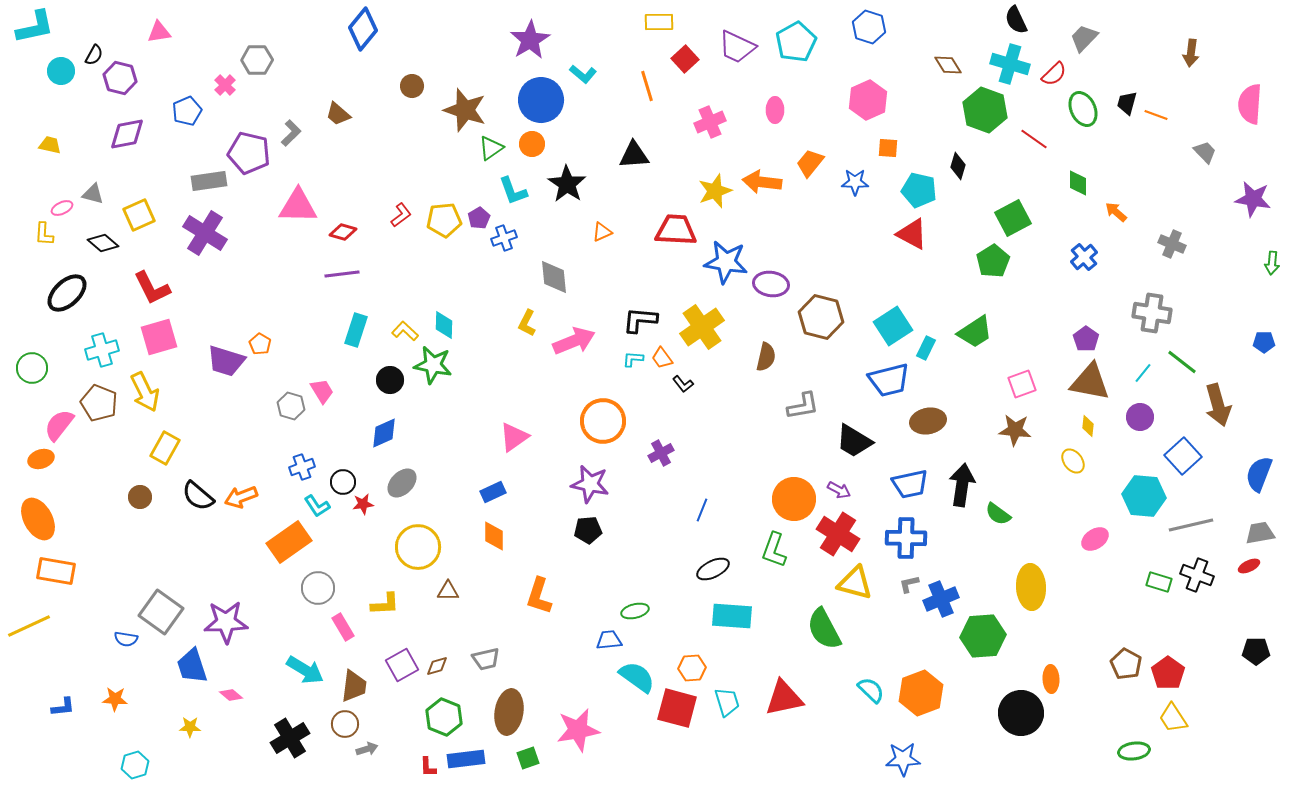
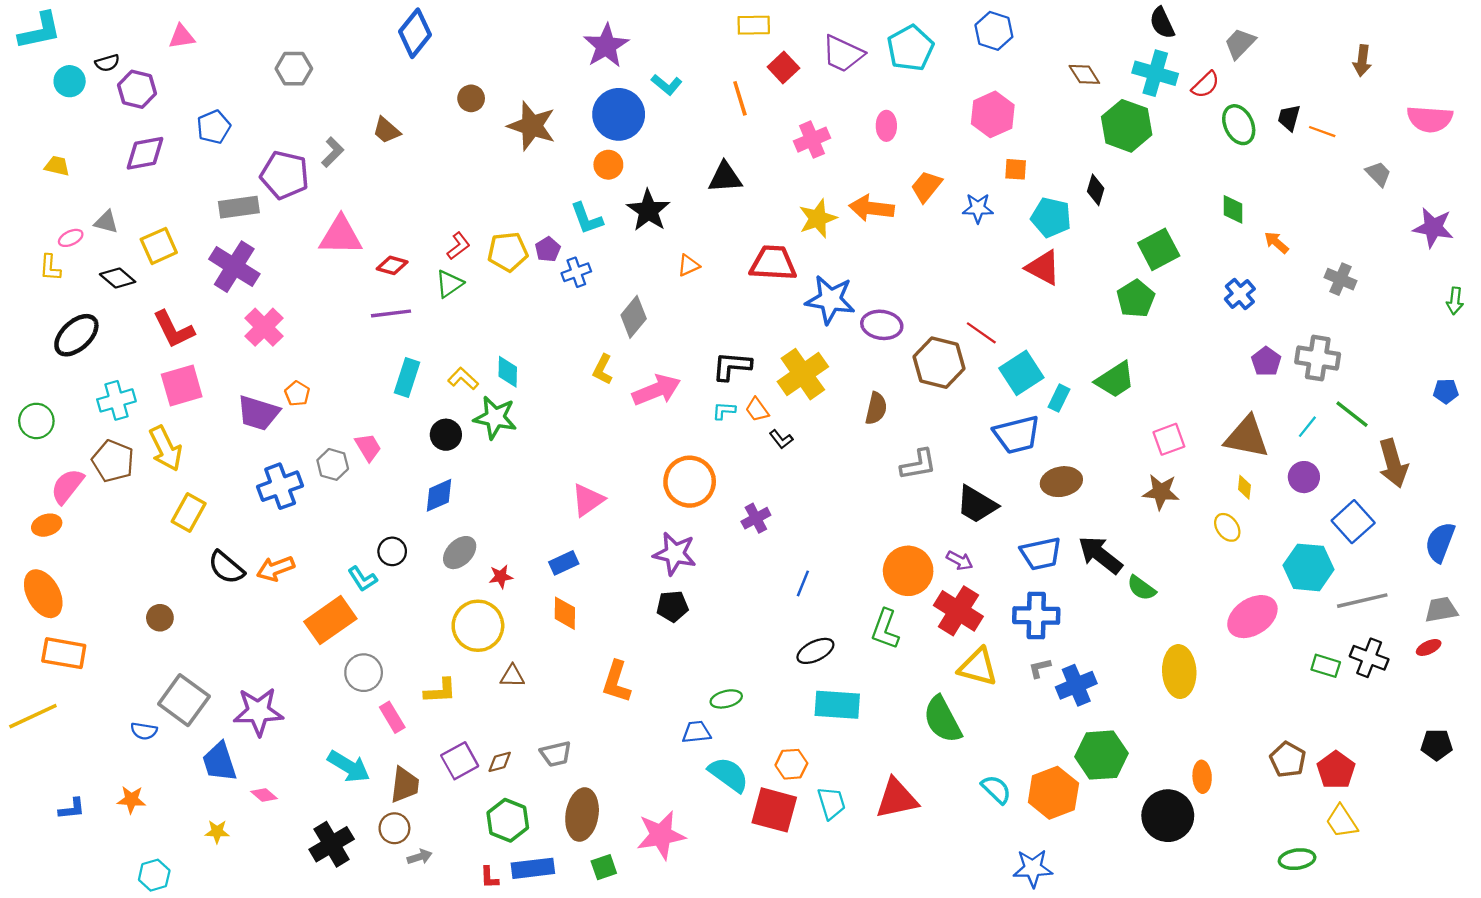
black semicircle: (94, 55) -> (107, 63), turned 45
pink cross: (225, 85) -> (264, 327), moved, size x1.6
pink semicircle: (1250, 104) -> (1430, 119), turned -90
red line: (1034, 139) -> (981, 333), moved
green triangle: (491, 148) -> (449, 284), moved
gray diamond: (554, 277) -> (634, 317), turned 45
purple pentagon: (1086, 339) -> (1266, 361), moved
blue cross: (302, 467) -> (280, 486), moved, size x1.5
black arrow: (962, 485) -> (1100, 555), turned -60
brown circle: (140, 497) -> (160, 618), moved
red star: (363, 504) -> (501, 577), moved
pink ellipse: (1095, 539) -> (1252, 617), size x1.6
green hexagon: (983, 636) -> (1101, 755), moved

